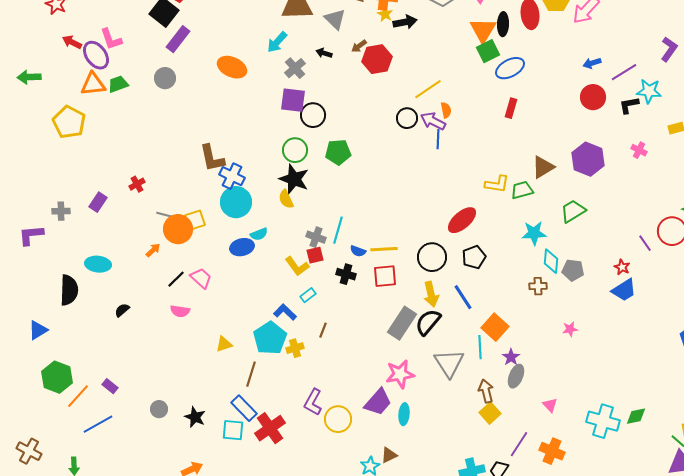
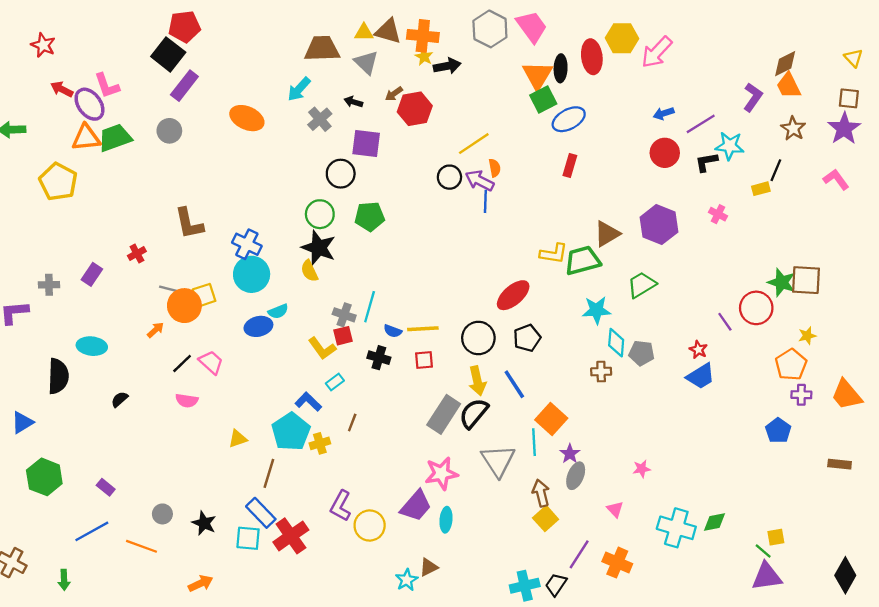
green trapezoid: (118, 84) -> (115, 138), size x1.4
purple square: (293, 100) -> (366, 144), moved
brown L-shape: (212, 158) -> (189, 223), moved
green trapezoid: (522, 190) -> (583, 260), size x1.4
red square: (385, 276) -> (424, 360), size x0.7
pink star: (570, 329) -> (642, 469), moved
orange line: (78, 396) -> (142, 546), moved, turned 68

